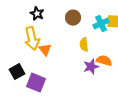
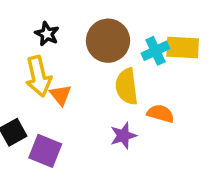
brown circle: (73, 18) -> (108, 41), size x1.6
yellow semicircle: (84, 45) -> (127, 86), size x1.5
purple star: (91, 67) -> (123, 136), moved

